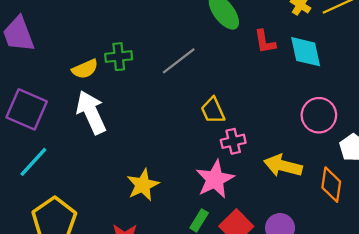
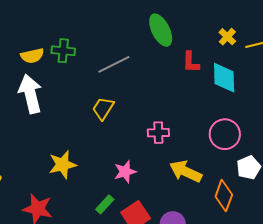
yellow trapezoid: (213, 110) -> (103, 108), moved, turned 45
pink cross: (233, 141) -> (158, 133), moved
pink star: (215, 179) -> (125, 172), size x0.7

